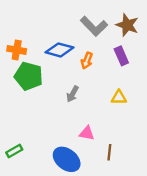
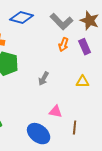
blue diamond: (59, 50) -> (22, 18), moved
orange arrow: (87, 61) -> (64, 45), moved

